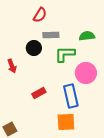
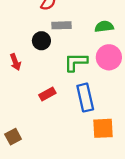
green L-shape: (65, 54) -> (76, 62), moved
pink circle: (86, 73) -> (109, 57), moved
orange square: (66, 122) -> (103, 128), moved

